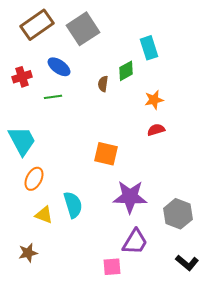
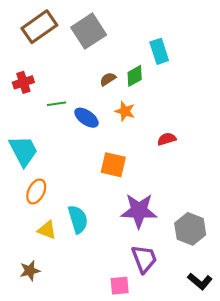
blue ellipse: (59, 67) -> (86, 118), moved
brown semicircle: (103, 84) -> (108, 79), moved, turned 49
orange star: (154, 100) -> (125, 111), moved, turned 30
purple trapezoid: (135, 242) -> (144, 259), turned -52

